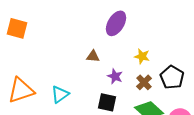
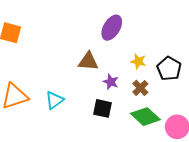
brown triangle: (93, 56) -> (88, 61), size x1.5
black pentagon: (172, 77) -> (169, 69), moved

